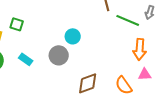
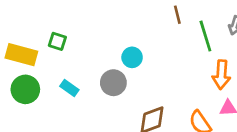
green line: (128, 20) -> (205, 36), turned 50

